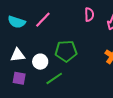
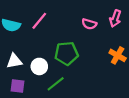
pink semicircle: (89, 15) -> (89, 24), moved, turned 112

